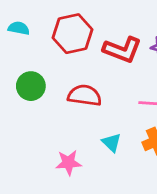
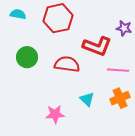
red L-shape: (122, 50) -> (97, 46), moved

